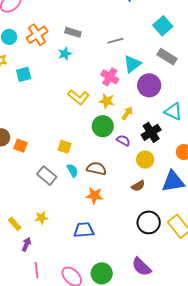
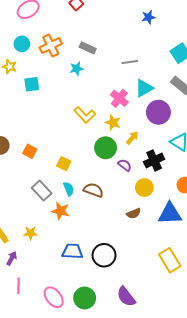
orange square: (20, 146) -> (30, 151), moved
orange star: (95, 196) -> (60, 211), moved
black circle: (149, 222) -> (104, 255), moved

